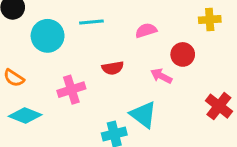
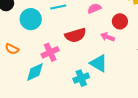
red semicircle: (113, 68) -> (75, 35), size x1.5
cyan diamond: (25, 116) -> (35, 72), moved, turned -40

